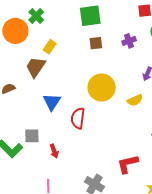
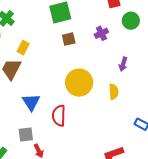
yellow semicircle: (135, 100) -> (114, 92), turned -63
gray square: (32, 136) -> (26, 134), moved

